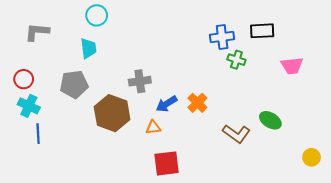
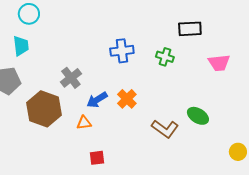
blue cross: (222, 37) -> (122, 51), moved
gray cross: (140, 81) -> (71, 78), turned -30
red square: (167, 163) -> (97, 158), size x0.6

